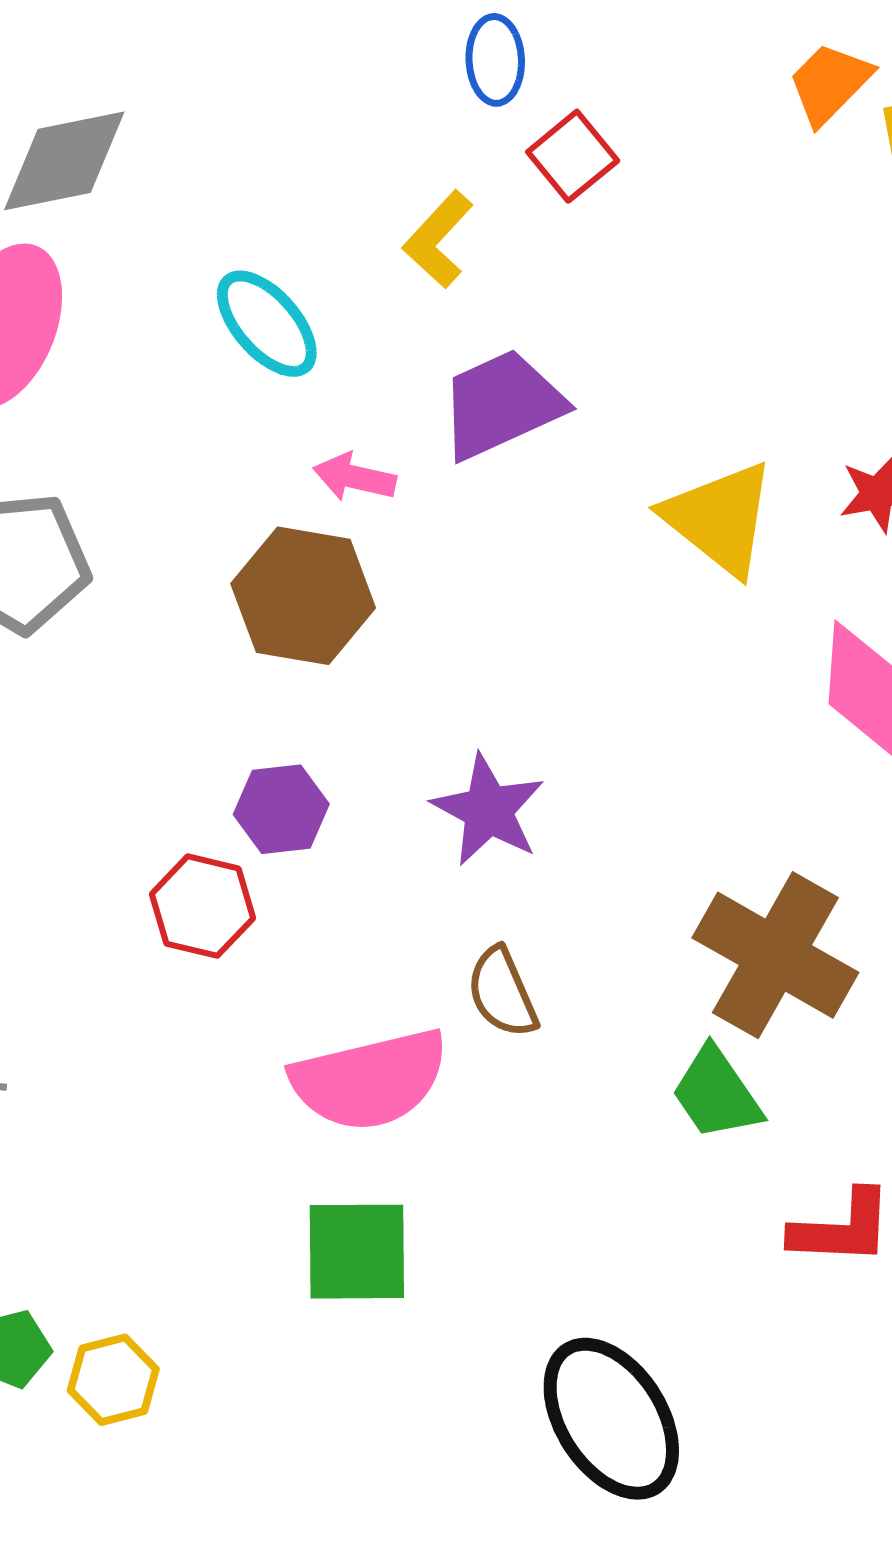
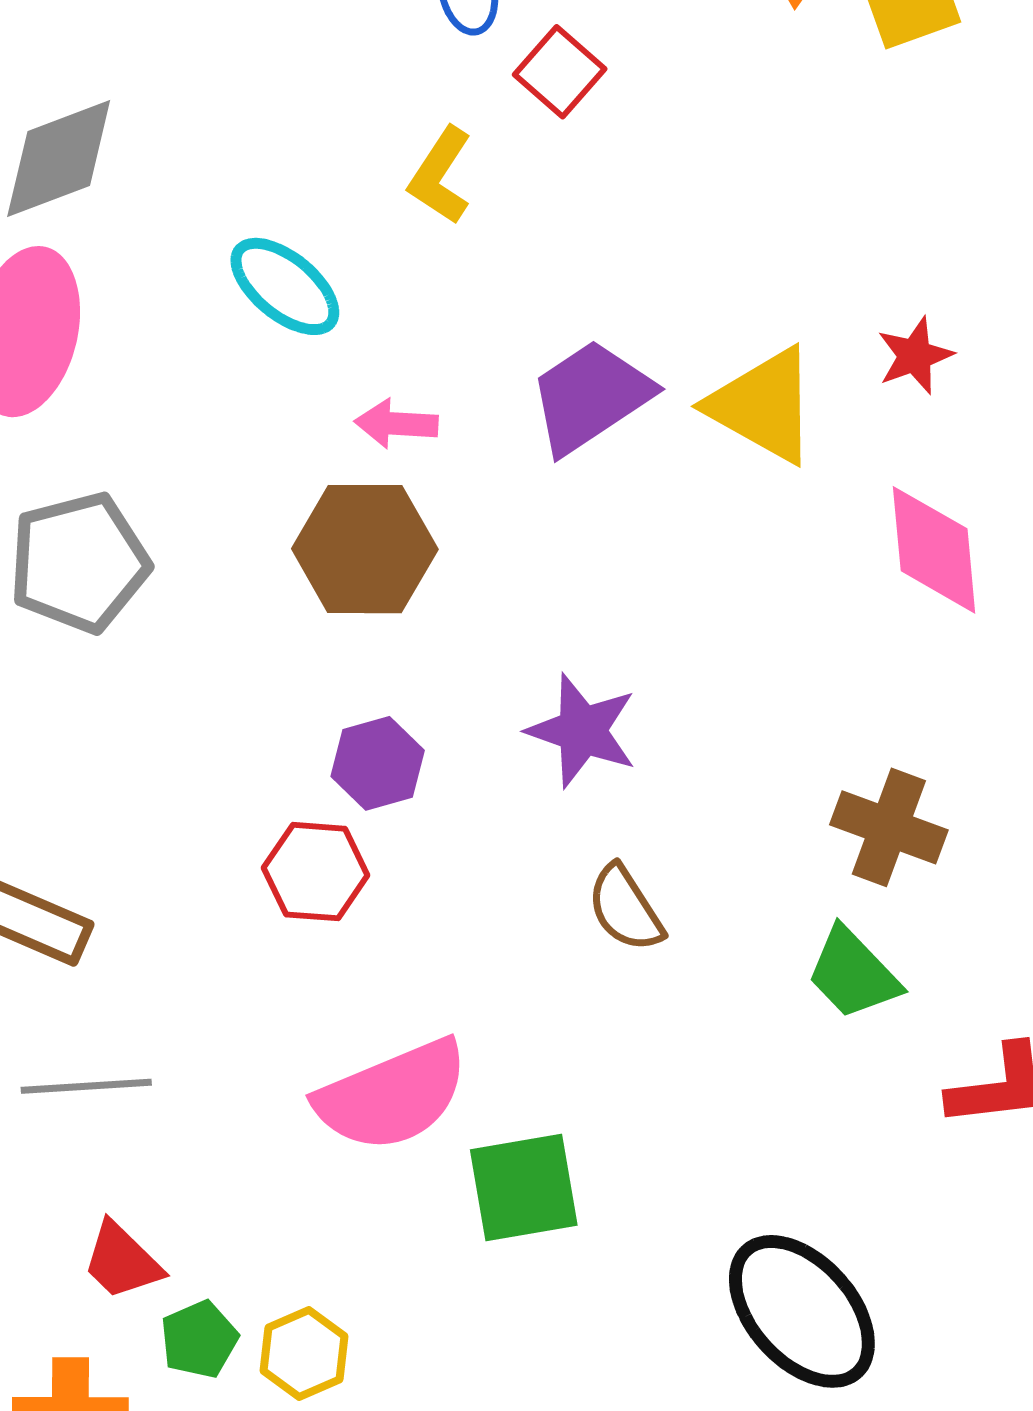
purple trapezoid: (502, 404) -> (590, 396), moved
brown cross: (775, 955) -> (889, 827), size x0.7
pink semicircle: (370, 1080) -> (392, 1095), moved

